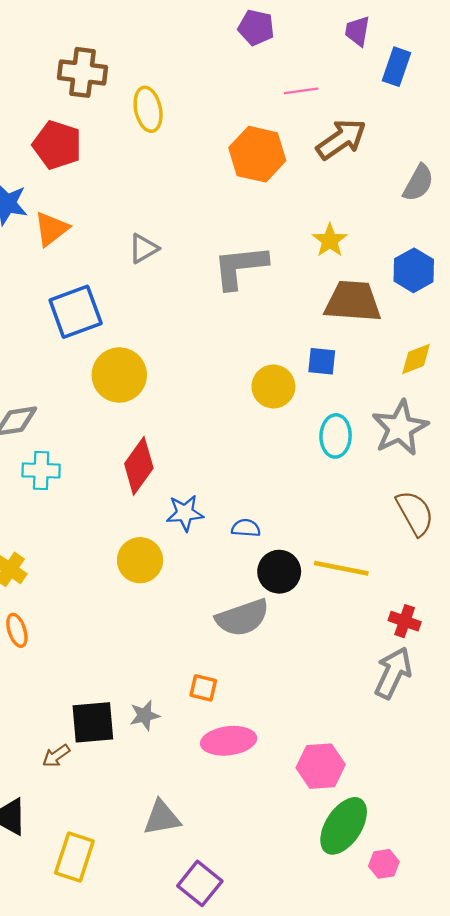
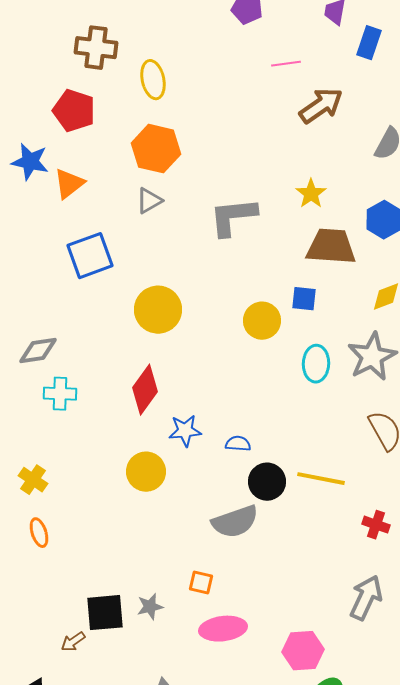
orange hexagon: (257, 154) -> (156, 149), moved
yellow circle: (119, 375) -> (158, 310), moved
gray arrow: (393, 673) -> (366, 598), moved

